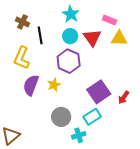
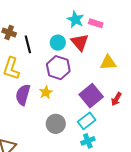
cyan star: (71, 14) -> (75, 19), moved
yellow triangle: (119, 38) -> (108, 63), moved
cyan cross: (79, 135) -> (88, 141), moved

